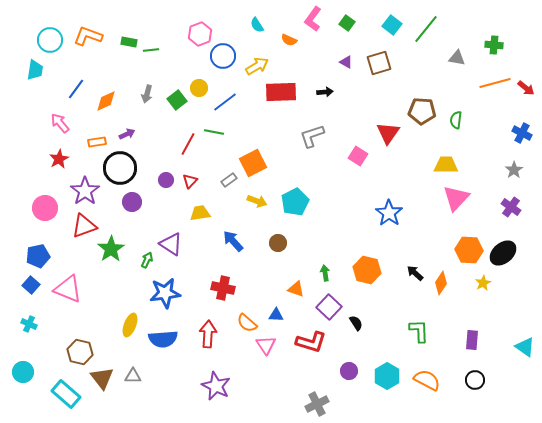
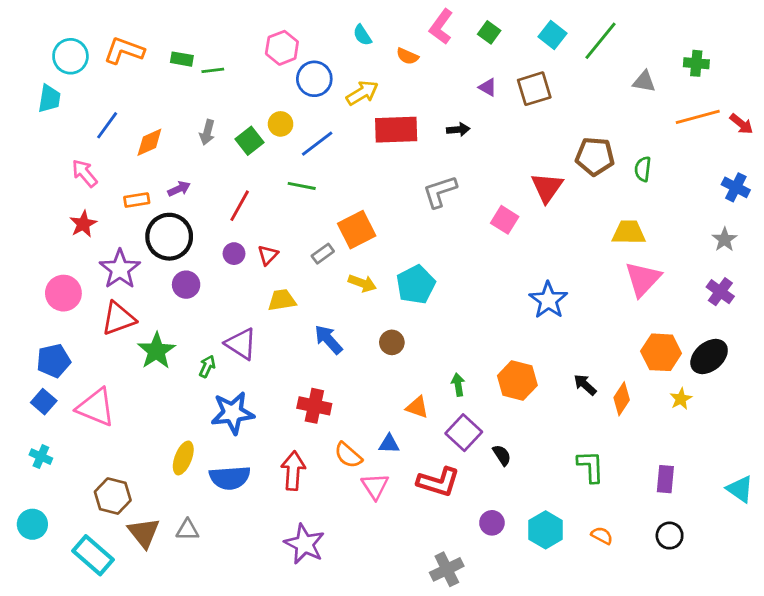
red line: (188, 144) -> (240, 206), moved
orange semicircle: (427, 380) -> (602, 536), size x0.6

